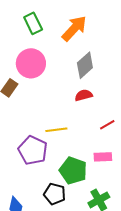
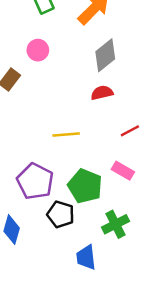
pink circle: (31, 63) -> (38, 50), size x0.6
purple pentagon: (33, 150) -> (35, 181), moved
pink rectangle: (103, 157) -> (123, 171), turned 30

